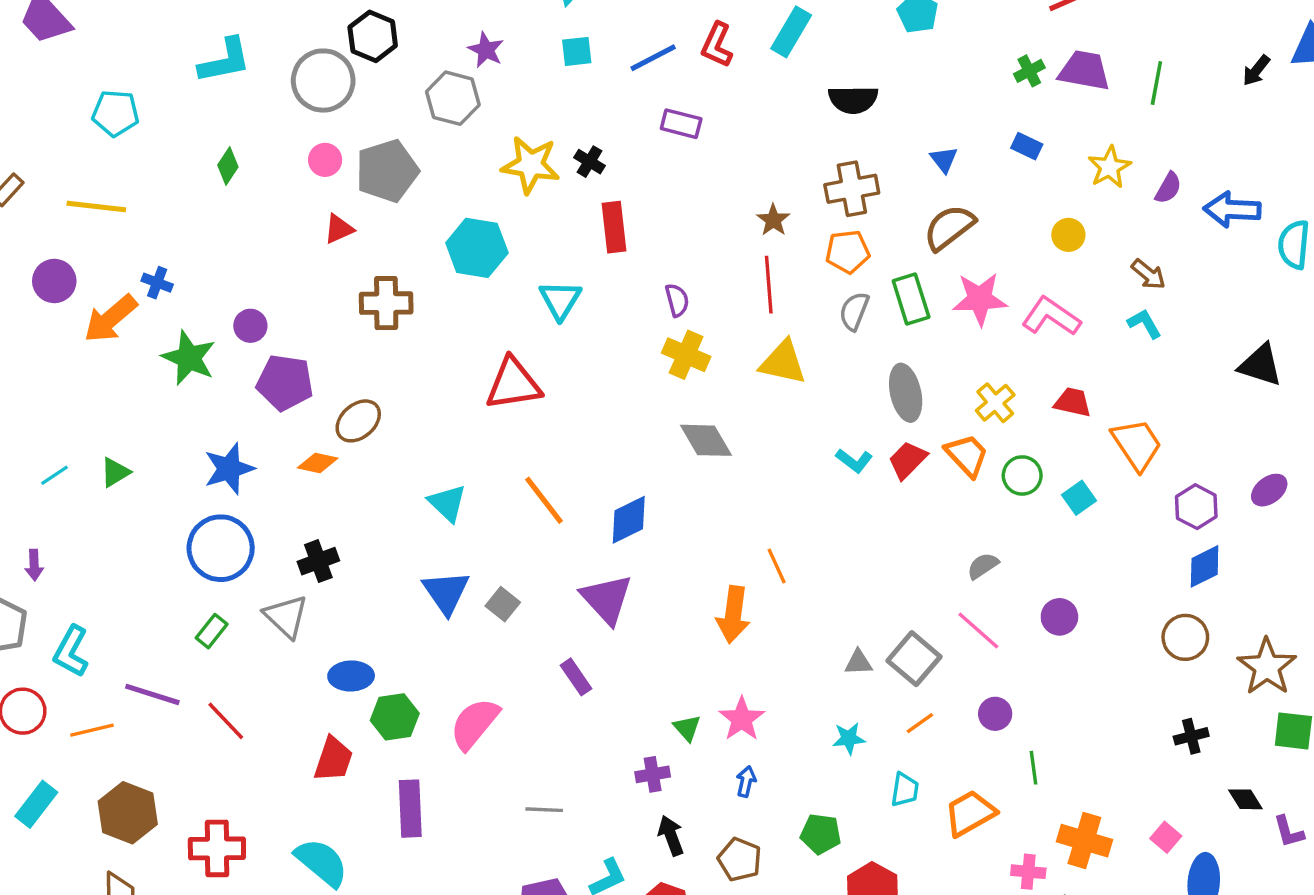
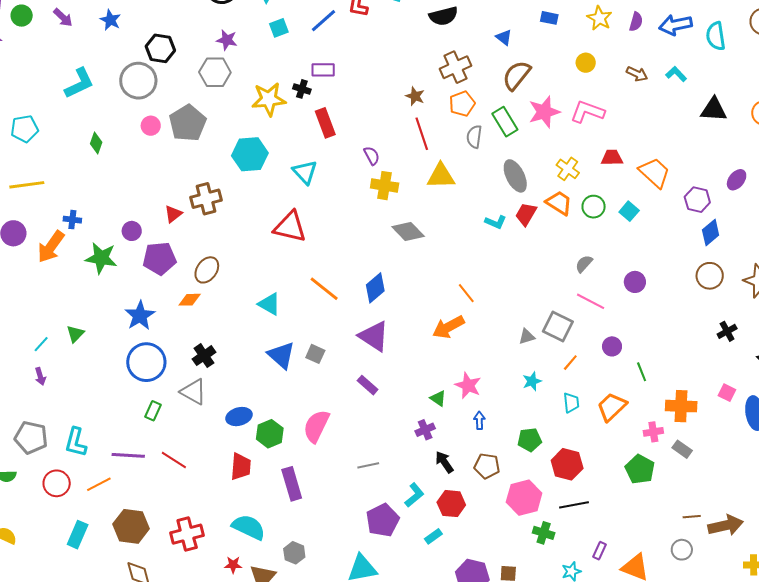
purple rectangle: (681, 124) -> (323, 70), moved
red triangle: (339, 229) -> (173, 214), moved
cyan L-shape: (1145, 324) -> (676, 74), moved
red triangle: (513, 384) -> (290, 227), turned 36
purple arrow: (34, 565) -> (40, 376), moved
orange arrow: (733, 615) -> (448, 327), turned 68

